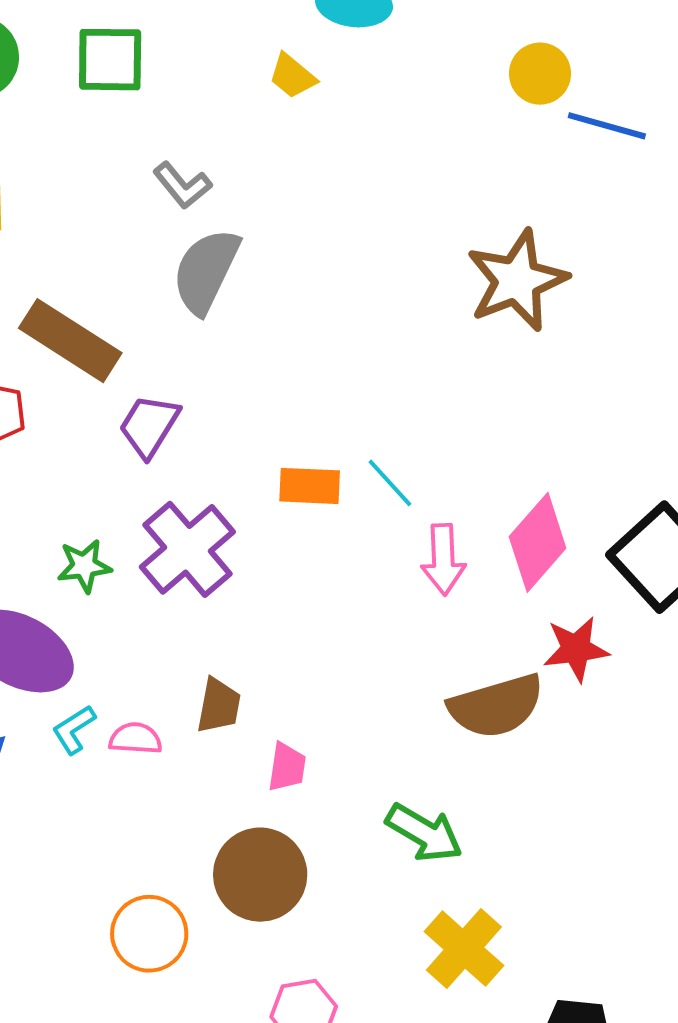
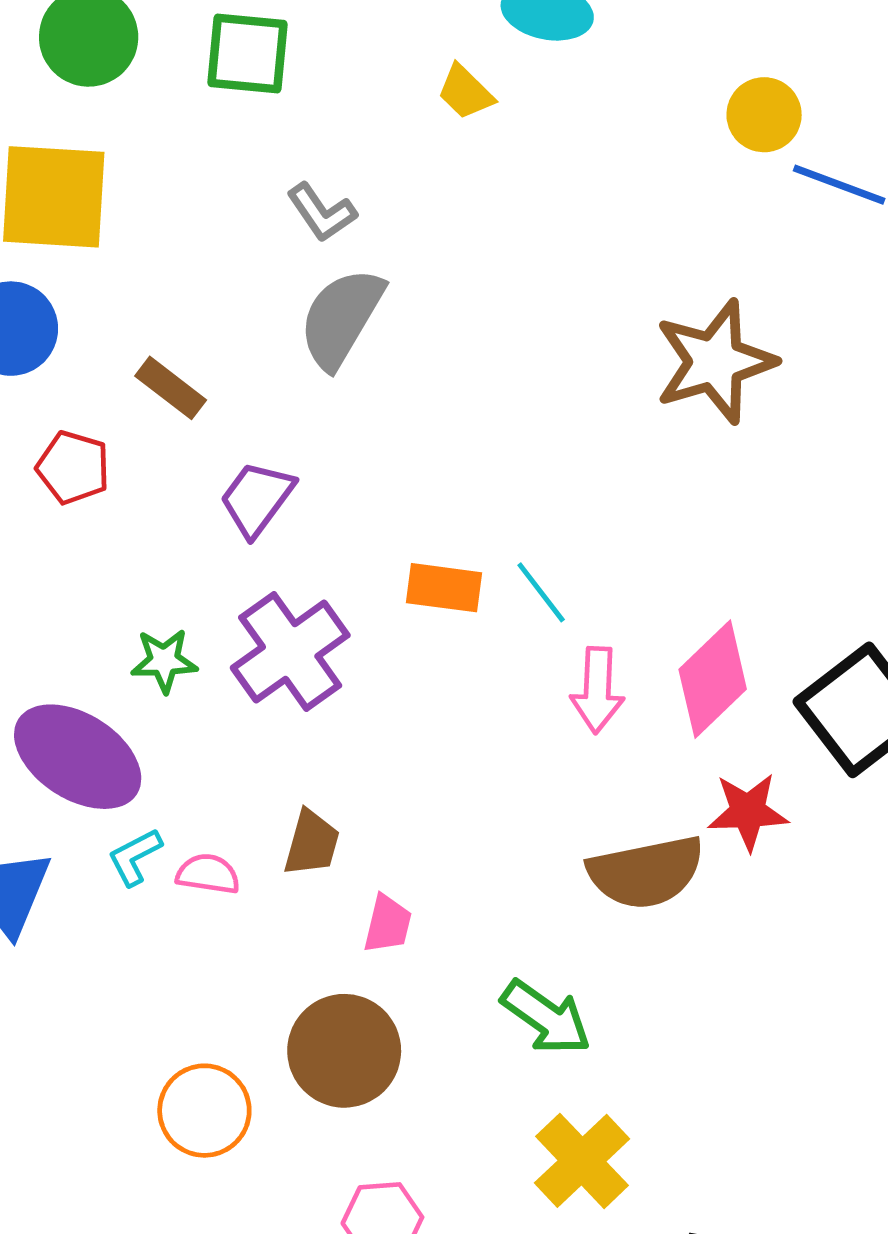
brown rectangle: (70, 341) -> (171, 388), size x0.6

